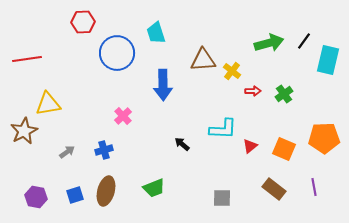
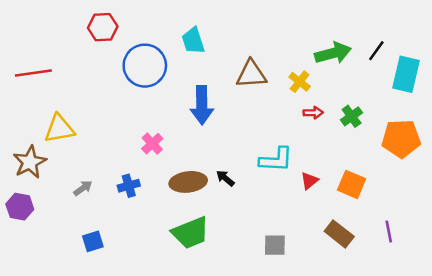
yellow cross: (232, 71) -> (300, 82), moved
orange pentagon: (324, 138) -> (401, 139), moved
green trapezoid: (154, 188) -> (191, 233), size x1.4
brown ellipse: (106, 191) -> (188, 182), moved, turned 68
purple hexagon: (36, 197) -> (20, 207), moved

